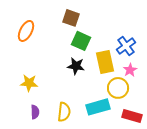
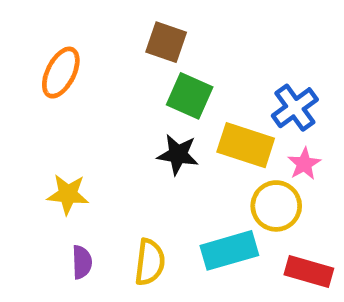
yellow rectangle: (105, 62) -> (246, 145), turned -60

